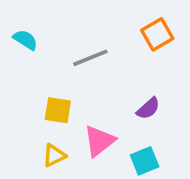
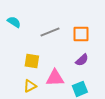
orange square: (157, 34) -> (81, 34), moved, turned 30
pink triangle: (99, 141) -> (55, 78), turned 36

